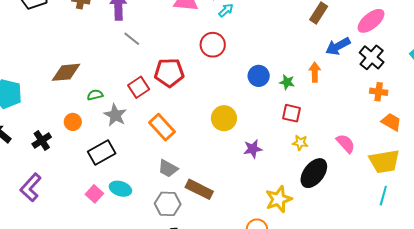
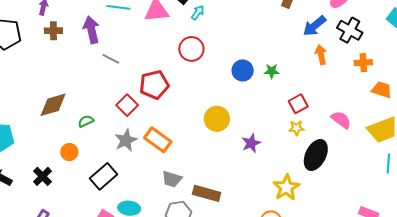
orange arrow: (315, 72) -> (321, 55), moved
red square: (291, 113) -> (298, 104), moved, turned -30
gray star: (115, 115) -> (126, 140), moved, turned 30

